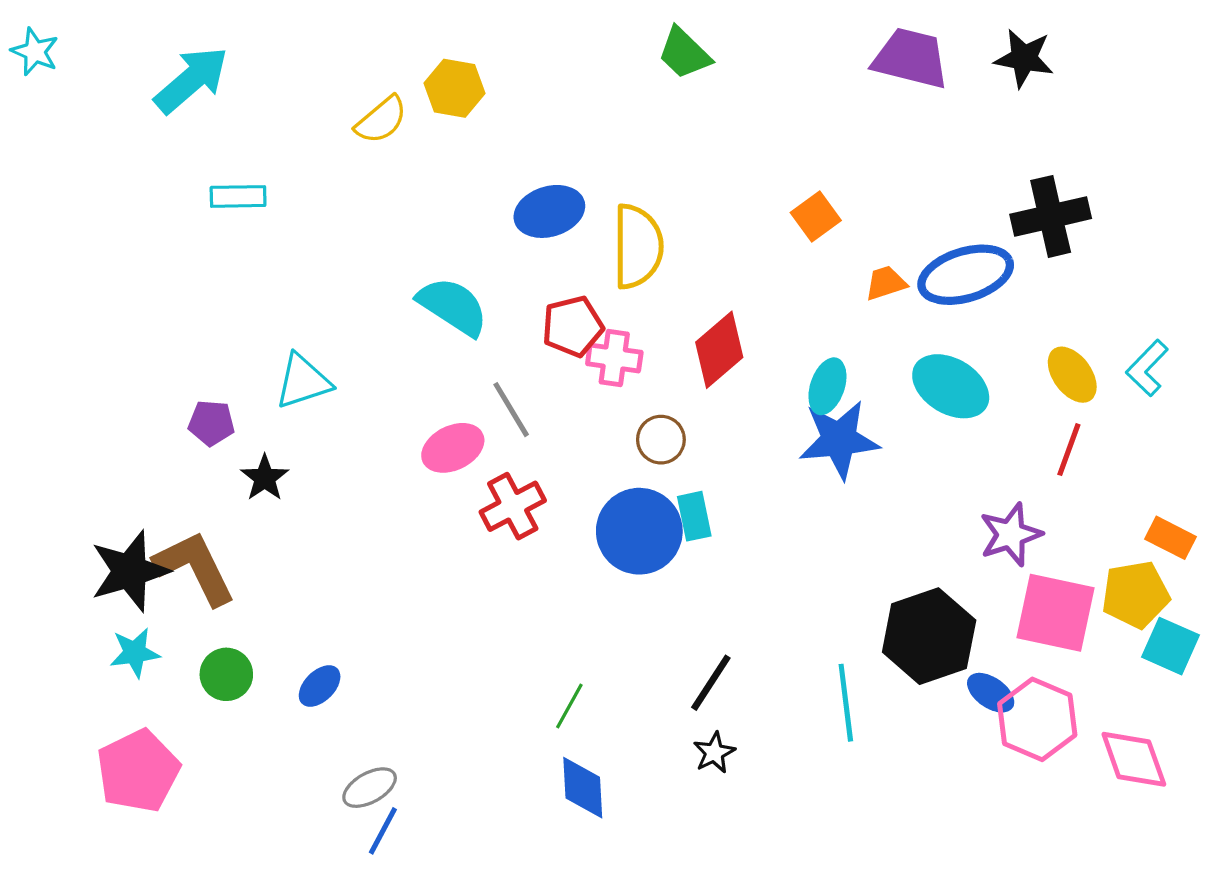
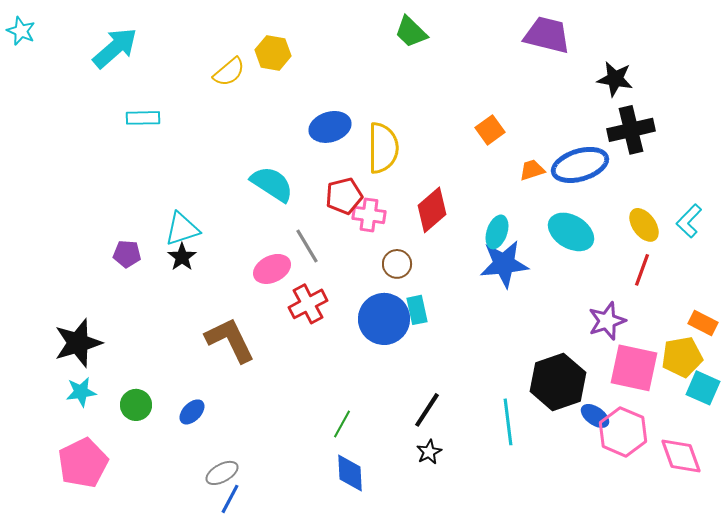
black star: (1024, 58) -> (615, 79), moved
black star: (265, 478) -> (182, 257), moved
brown L-shape: (195, 568) -> (230, 340), moved

